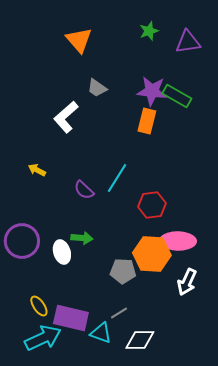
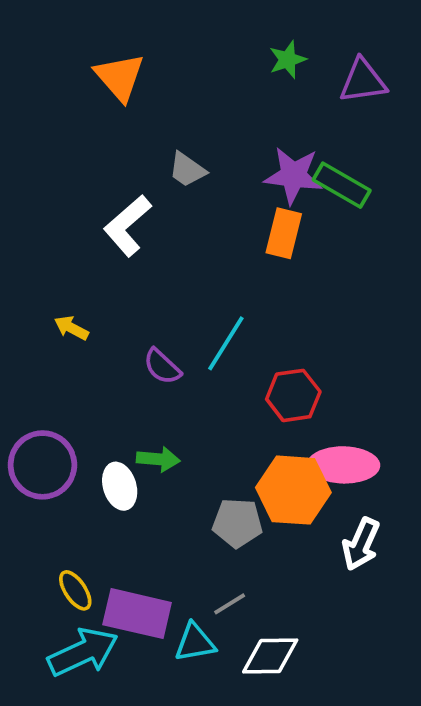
orange triangle: (79, 40) -> (120, 77), moved
cyan triangle: (101, 333) -> (195, 642), turned -30

